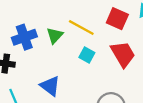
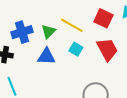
blue triangle: (50, 86) -> (46, 56), moved, turned -36

